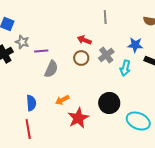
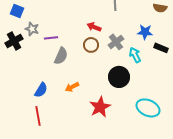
cyan arrow: (125, 68) -> (135, 55), turned 140
blue semicircle: (31, 103) -> (41, 90), turned 35
black circle: (109, 103) -> (119, 77), moved
red star: (78, 118) -> (100, 107), moved

